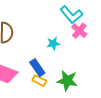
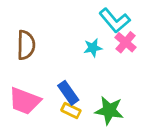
cyan star: (53, 44) -> (93, 48), moved

